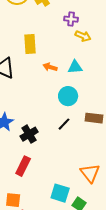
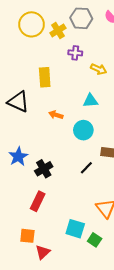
purple cross: (71, 19) -> (75, 53), moved
orange arrow: (50, 67) -> (56, 115), moved
black line: (64, 124) -> (86, 168), moved

